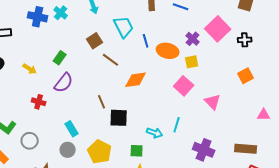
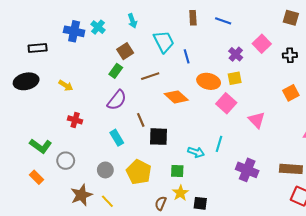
pink square: (218, 29) -> (262, 44), size x0.7
brown square: (95, 41) -> (125, 51), moved
orange ellipse: (168, 51) -> (209, 81), moved
green rectangle: (60, 58) -> (116, 71), moved
brown line: (111, 60) -> (150, 76), turned -54
orange diamond: (136, 80) -> (176, 97), turned 50
purple semicircle: (64, 83) -> (117, 100), moved
cyan rectangle: (72, 129) -> (117, 138), moved

